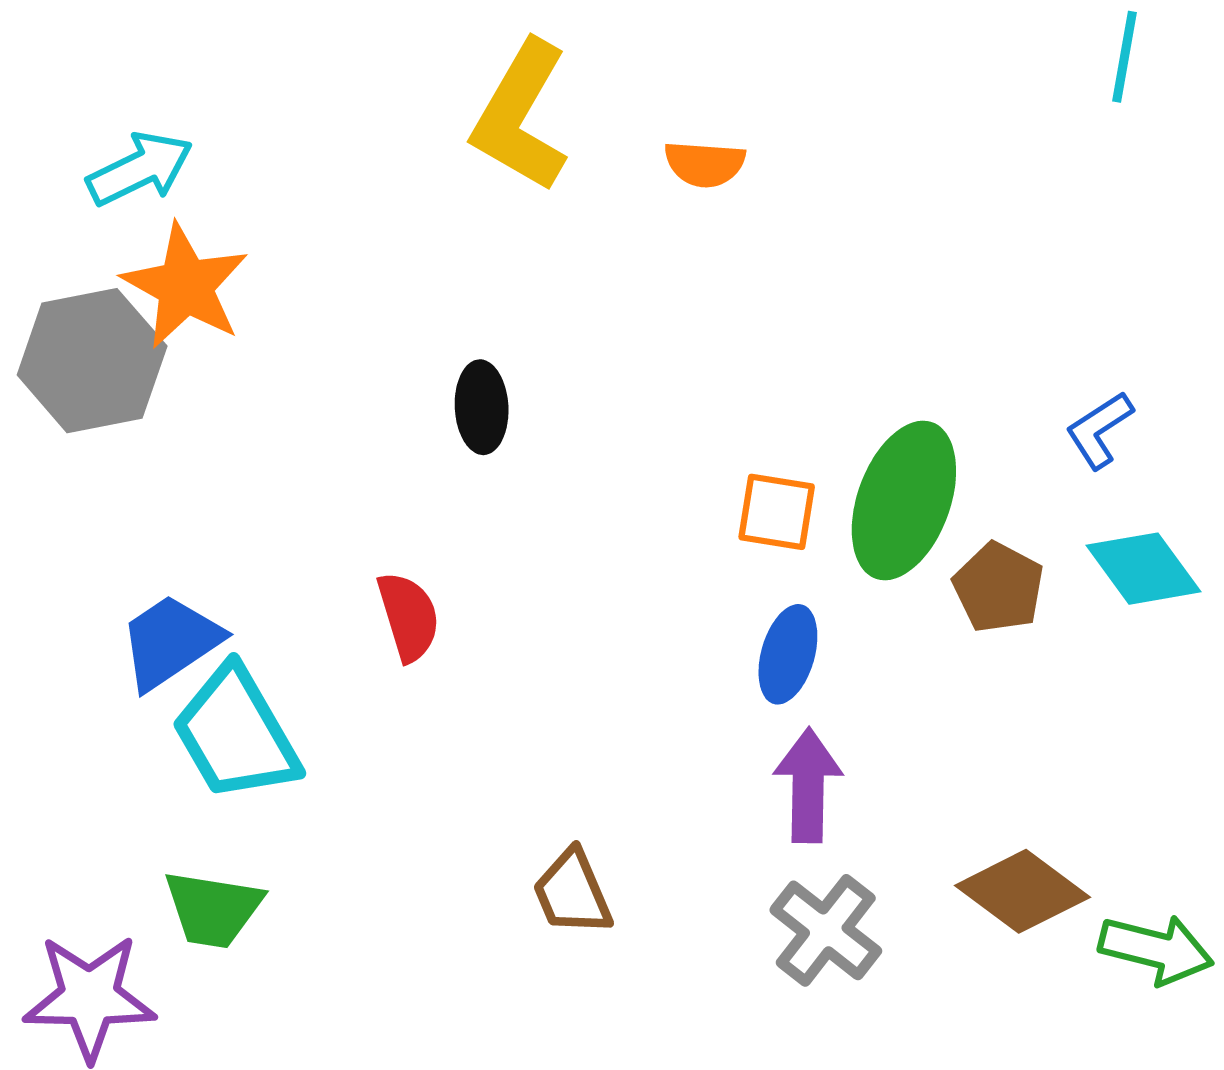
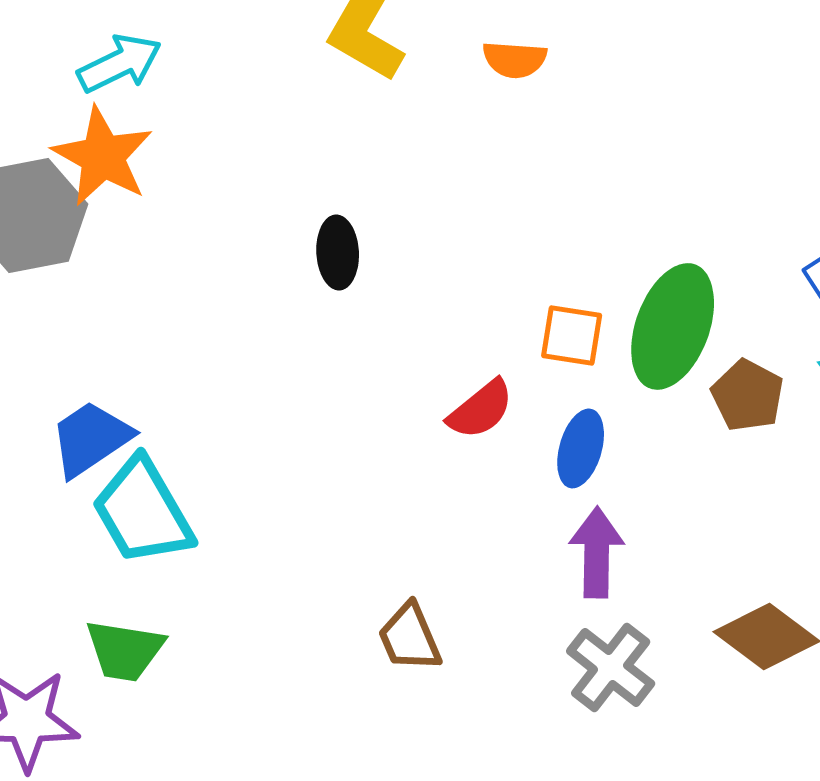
cyan arrow: (140, 169) -> (120, 63), moved
red semicircle: (408, 616) -> (481, 409), moved, turned 68

